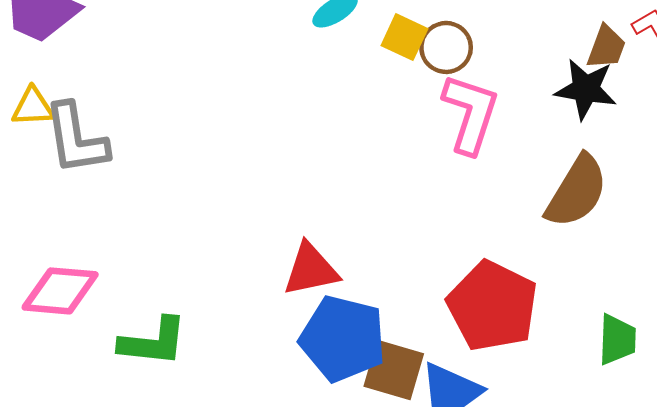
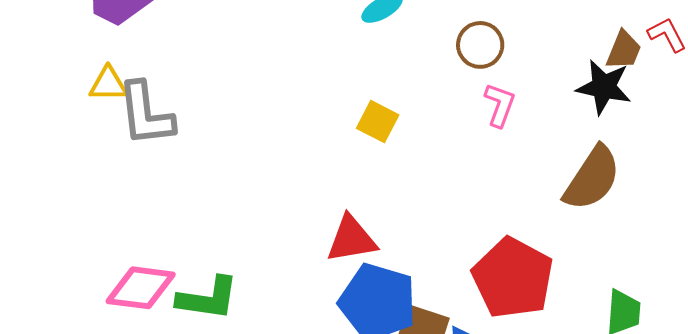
yellow square: (404, 37) -> (378, 122), moved
pink L-shape: (470, 114) -> (500, 105), size x0.6
pink diamond: (60, 291) -> (141, 288), moved

